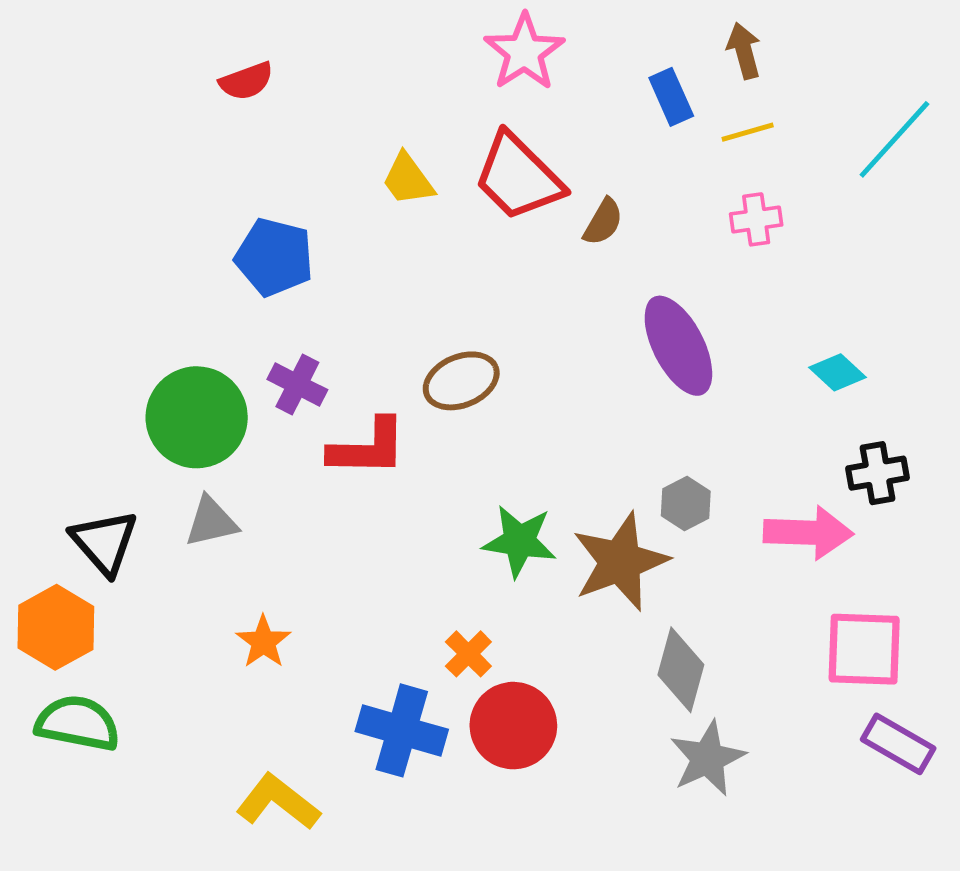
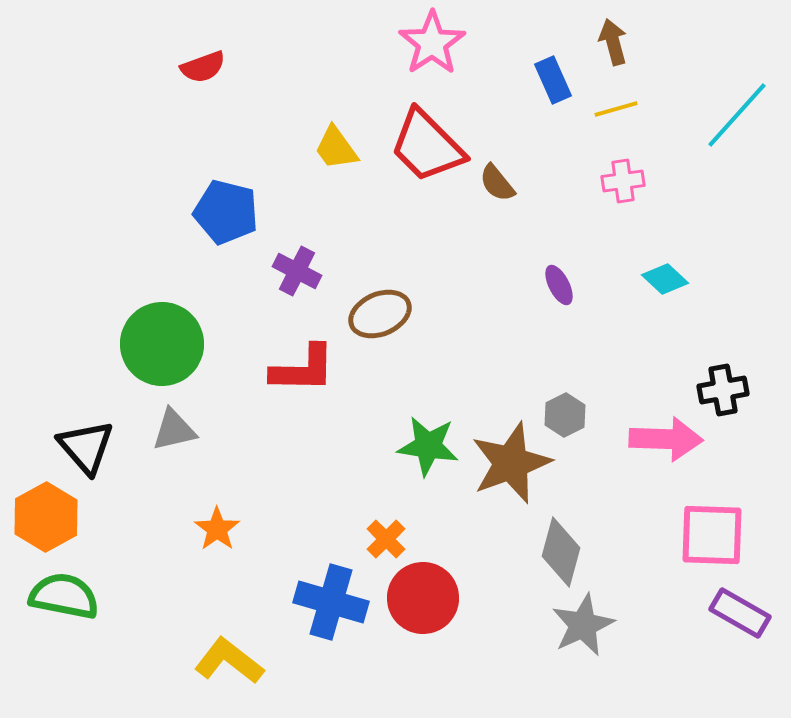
brown semicircle: (603, 222) -> (497, 183), turned 111
purple ellipse: (678, 346) -> (559, 285), size x0.5
cyan diamond: (837, 372) -> (665, 279), moved
purple cross: (297, 385) -> (297, 271), moved

